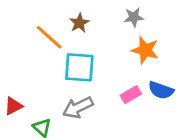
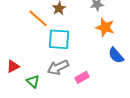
blue semicircle: (161, 90) -> (116, 55), turned 30
pink rectangle: (131, 95) -> (82, 77), moved

